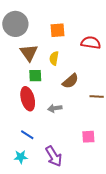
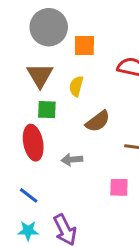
gray circle: (15, 24) -> (49, 27), moved
pink square: (88, 137) -> (119, 187), moved
cyan star: (21, 157) -> (28, 231), moved

